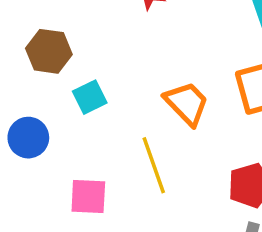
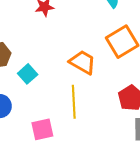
yellow line: (154, 165) -> (74, 102), turned 32

